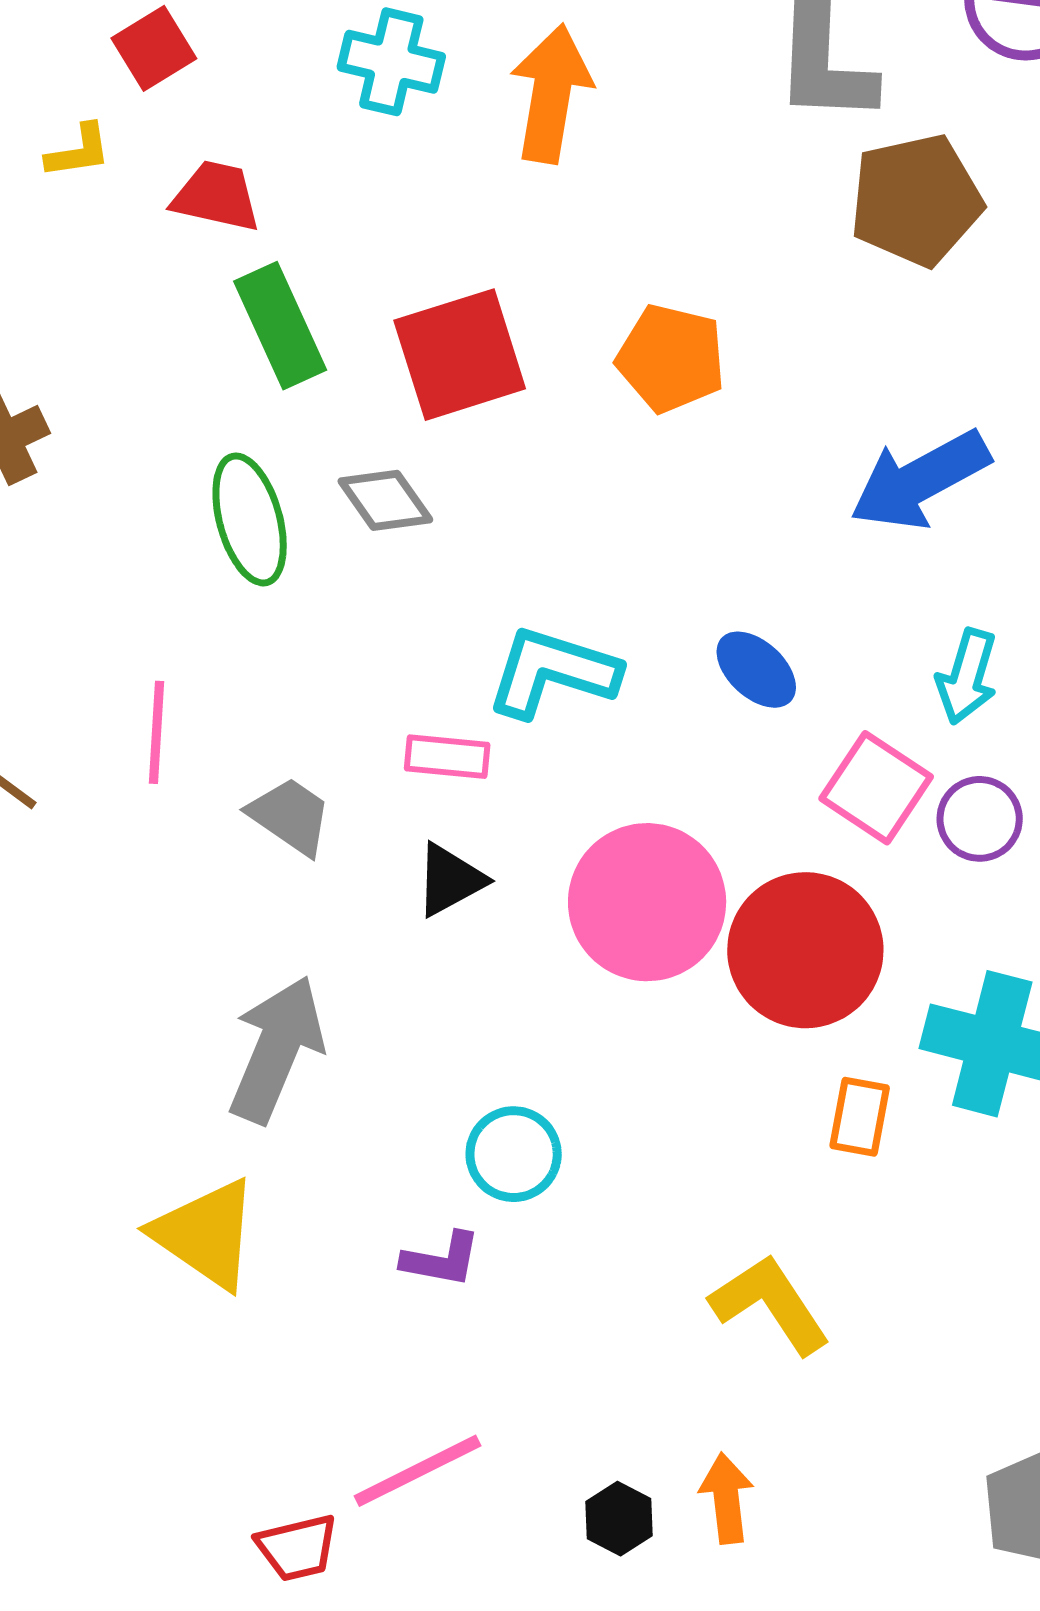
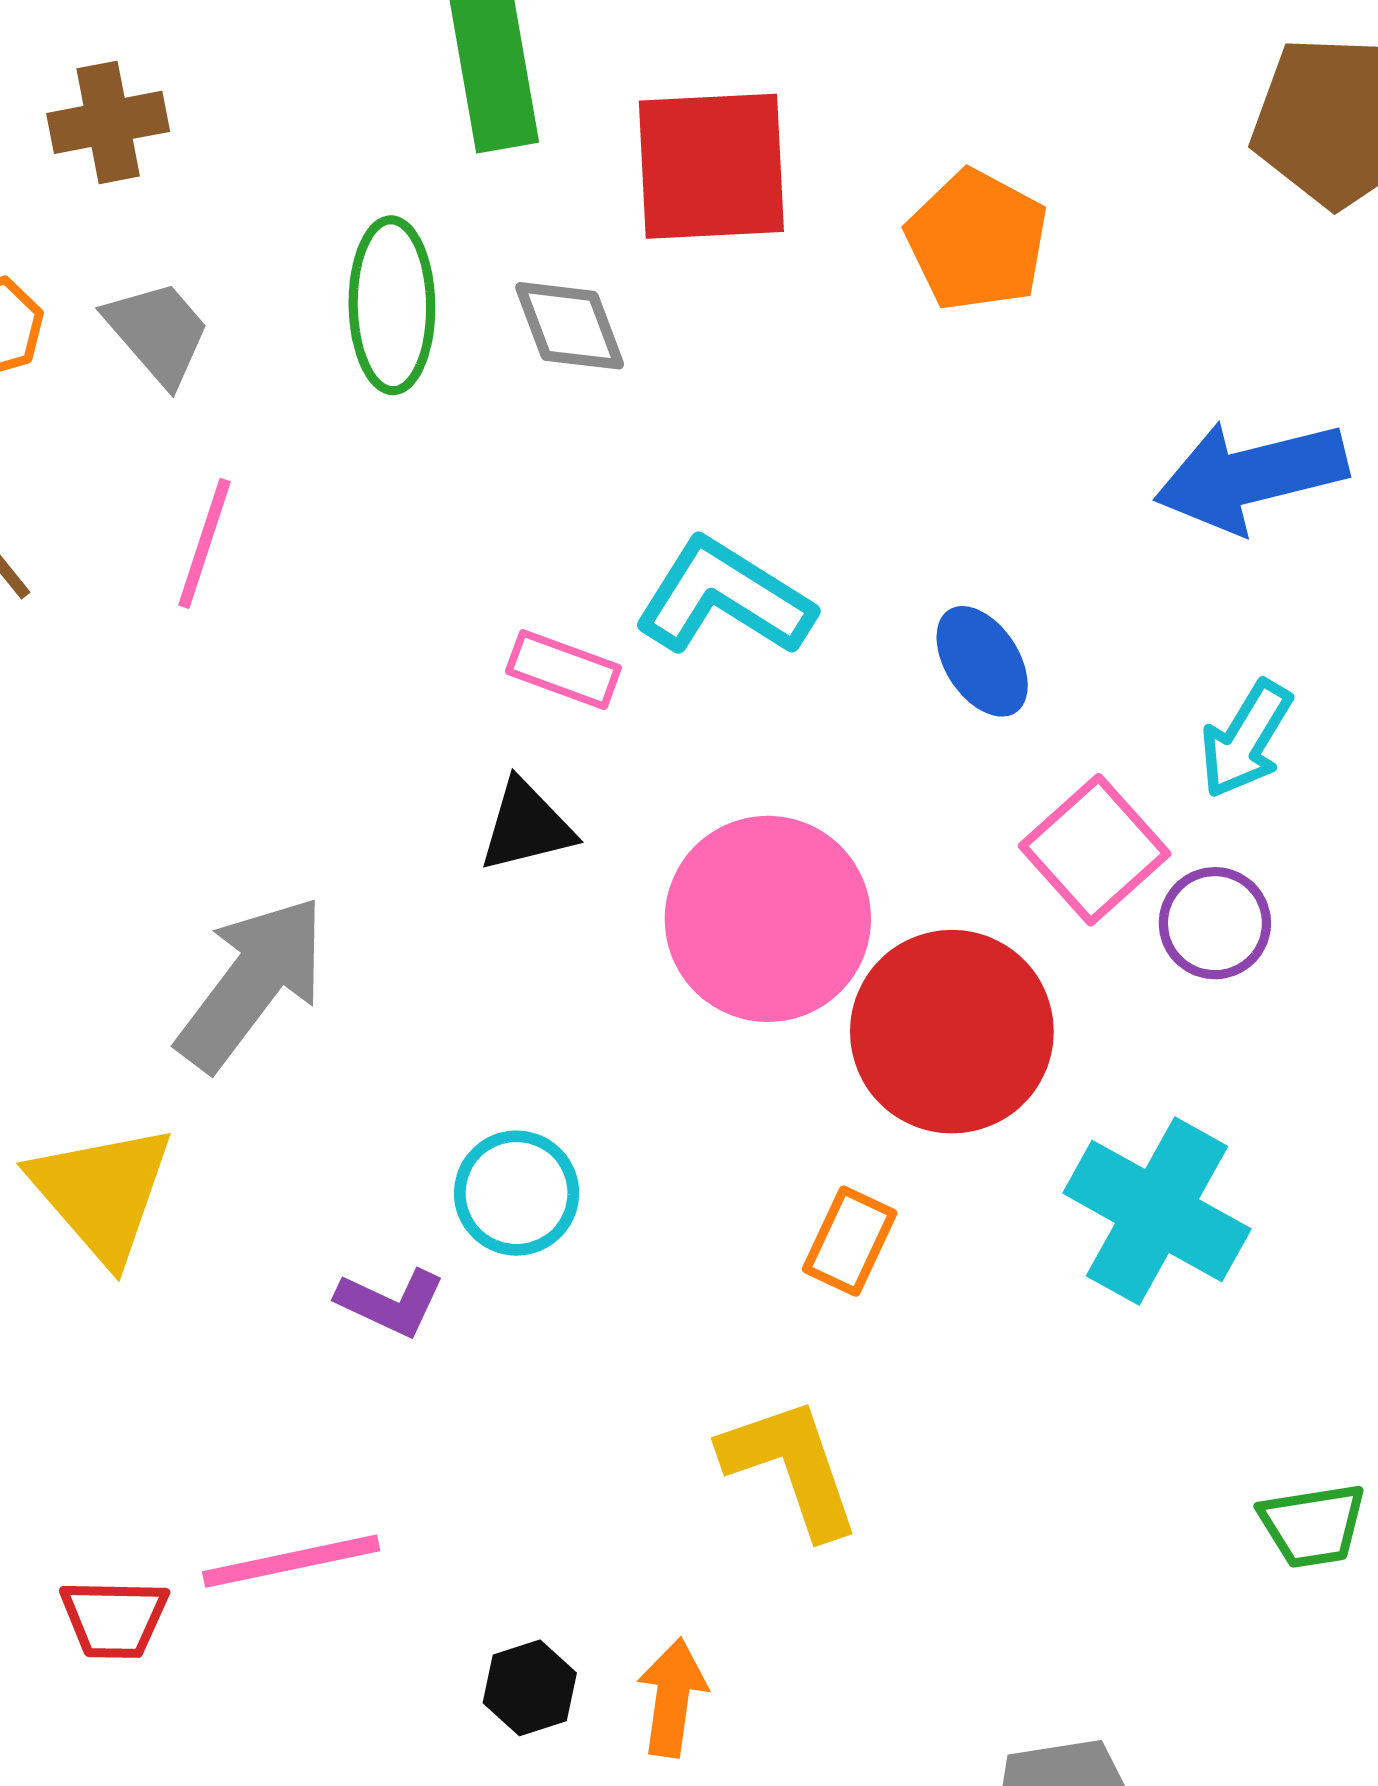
gray trapezoid: (290, 816) -> (158, 332), moved
orange rectangle: (860, 1117) -> (850, 1241), moved

